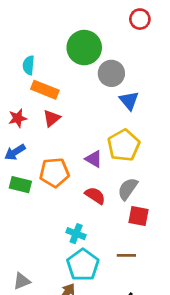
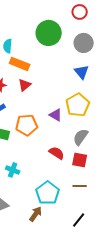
red circle: (140, 19) -> (80, 12), moved
gray circle: (111, 73) -> (84, 43), moved
red semicircle: (95, 196) -> (57, 153), moved
red square: (139, 216) -> (80, 160), moved
cyan cross: (76, 234) -> (13, 170), moved

